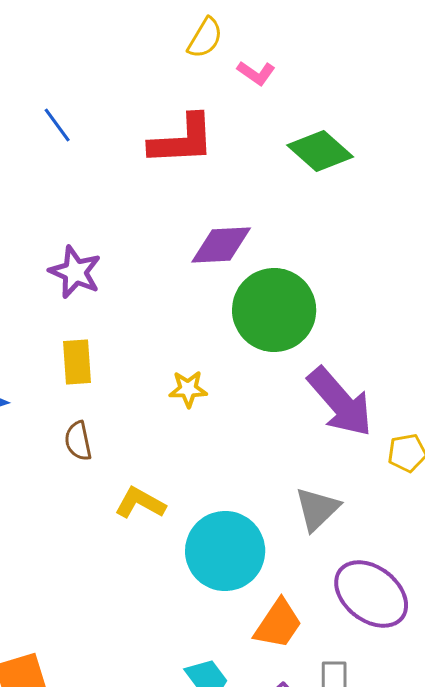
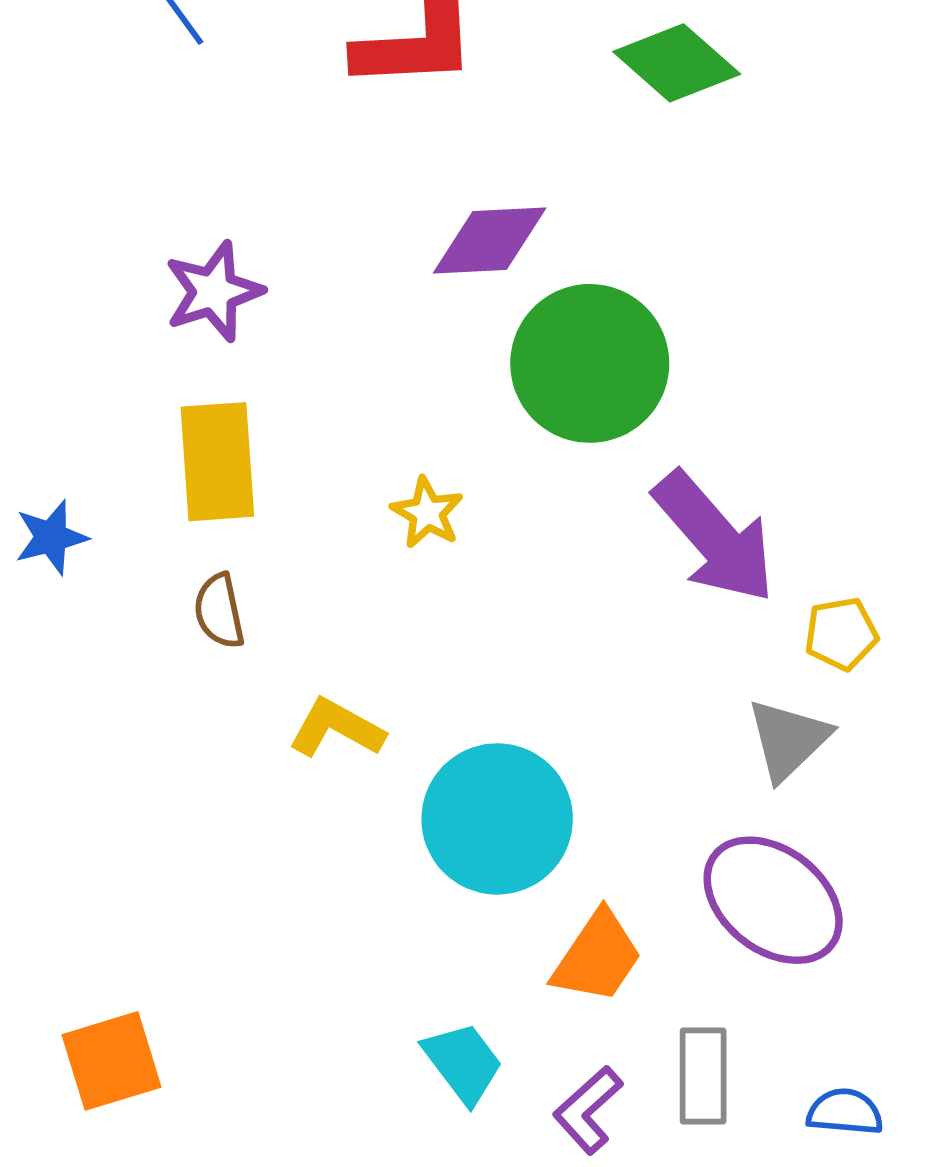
purple star: (75, 272) -> (214, 292), turned 30
yellow rectangle: (77, 362) -> (217, 462), size x1.4
yellow star: (188, 389) -> (427, 513), turned 30
gray triangle: (317, 509) -> (788, 740), moved

